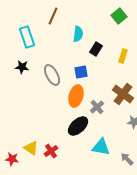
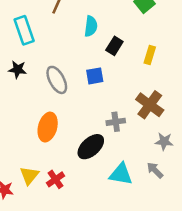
orange ellipse: (76, 96) -> (48, 127), moved
gray cross: (97, 107) -> (116, 122), turned 32
yellow triangle: (31, 148) -> (29, 175), turned 35
gray arrow: (127, 159) -> (155, 170), moved

